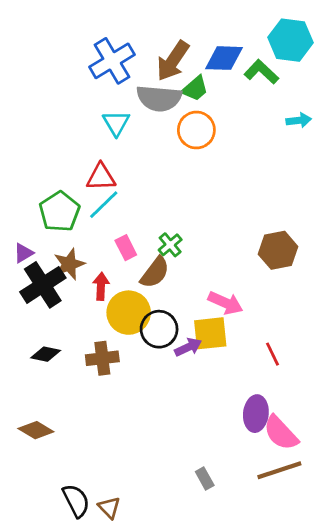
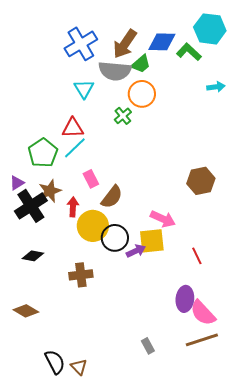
green cross: (170, 245) -> (123, 116), moved
brown cross: (102, 358) -> (81, 275), moved

